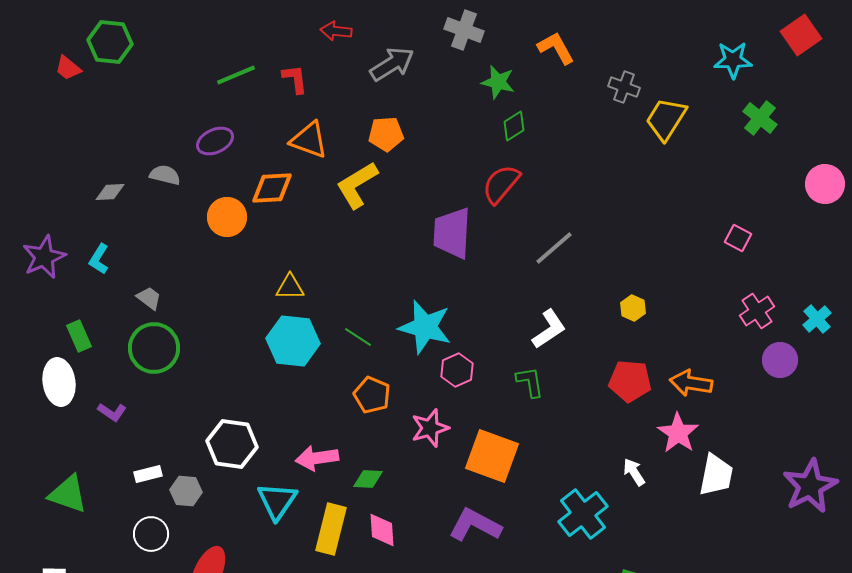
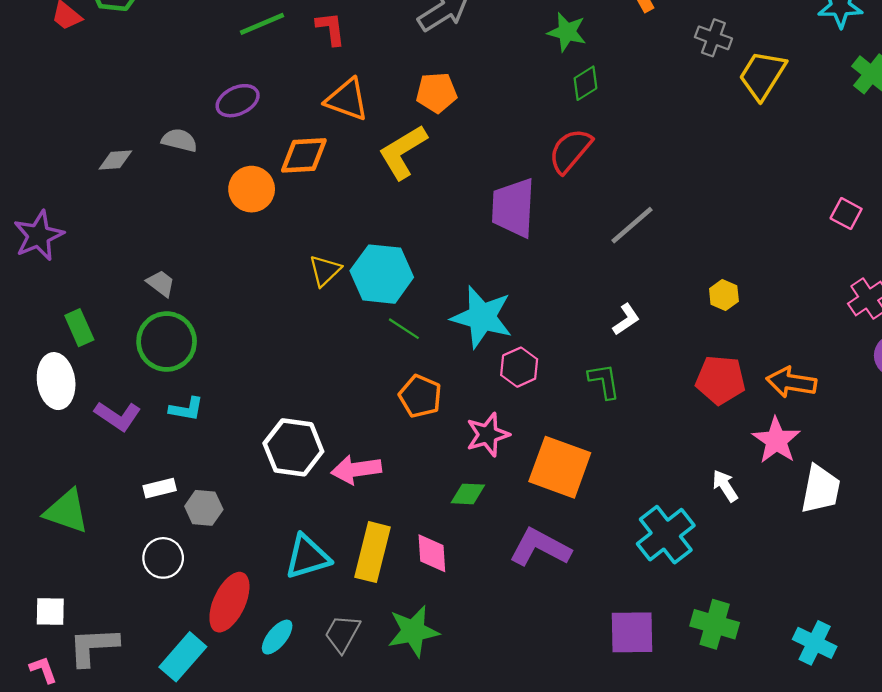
cyan L-shape: (99, 259) -> (186, 409), moved, turned -112
yellow triangle: (290, 287) -> (325, 271), turned -44
white L-shape: (549, 329) -> (626, 319), size x0.7
cyan hexagon: (293, 341) -> (382, 274), moved
purple L-shape: (112, 412) -> (118, 416), size x1.4
white hexagon: (232, 444) -> (293, 447), moved
green diamond: (368, 479) -> (468, 494), moved
cyan triangle: (277, 501) -> (307, 557), moved, turned 39

